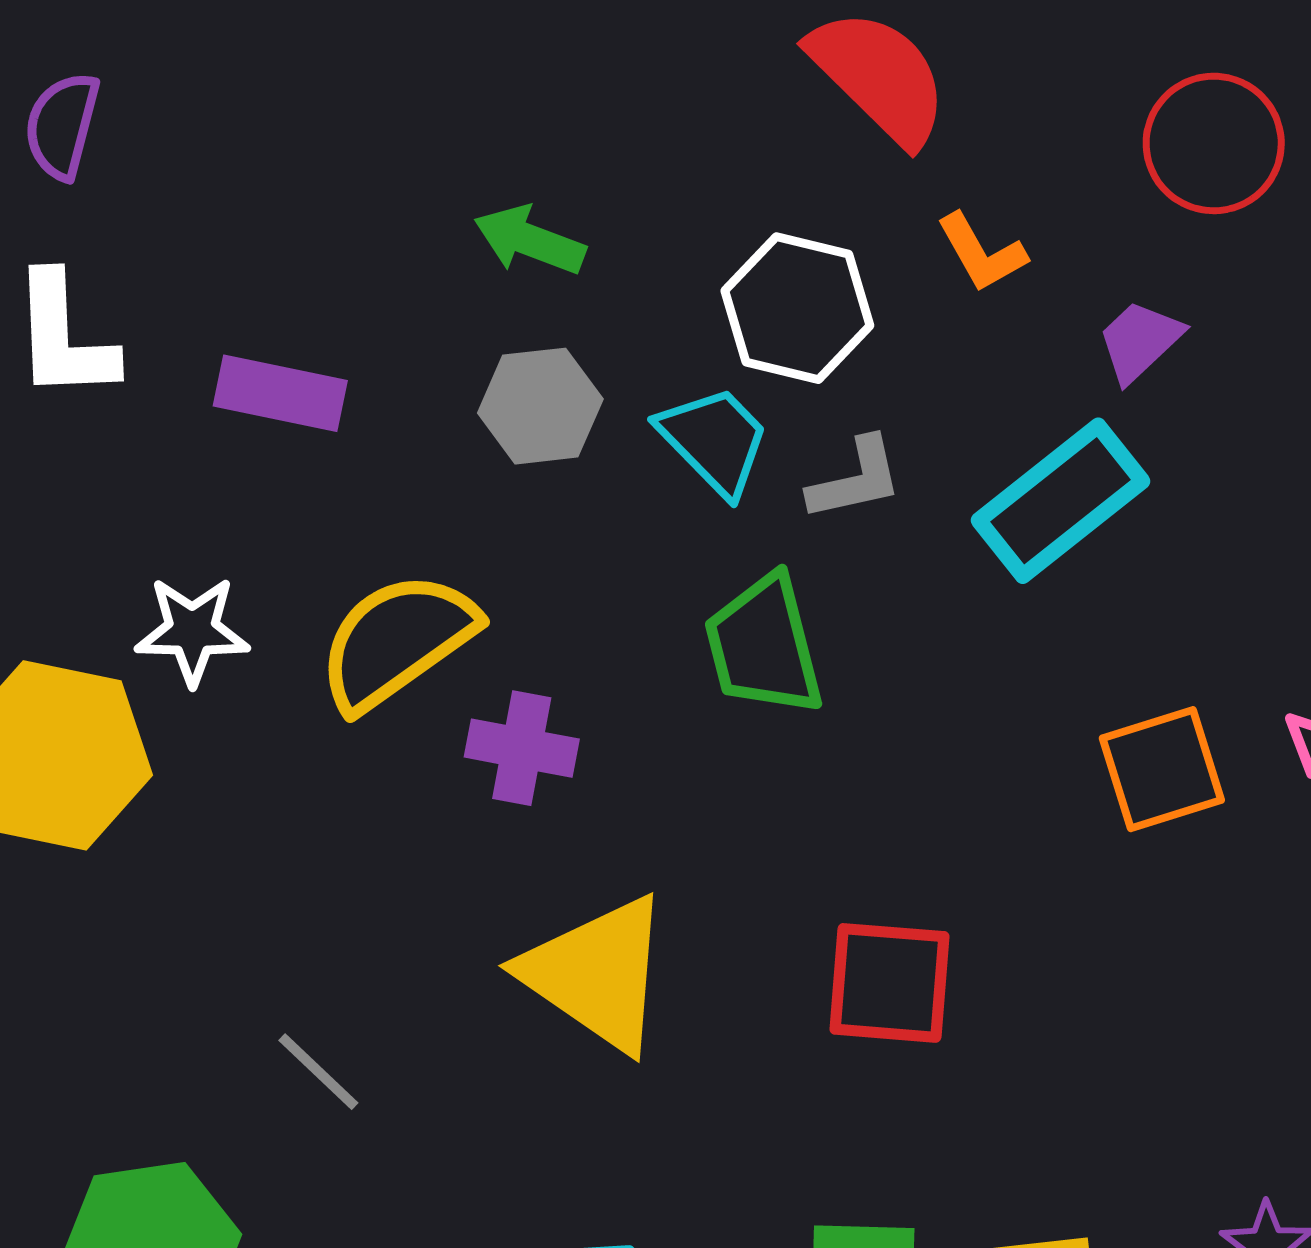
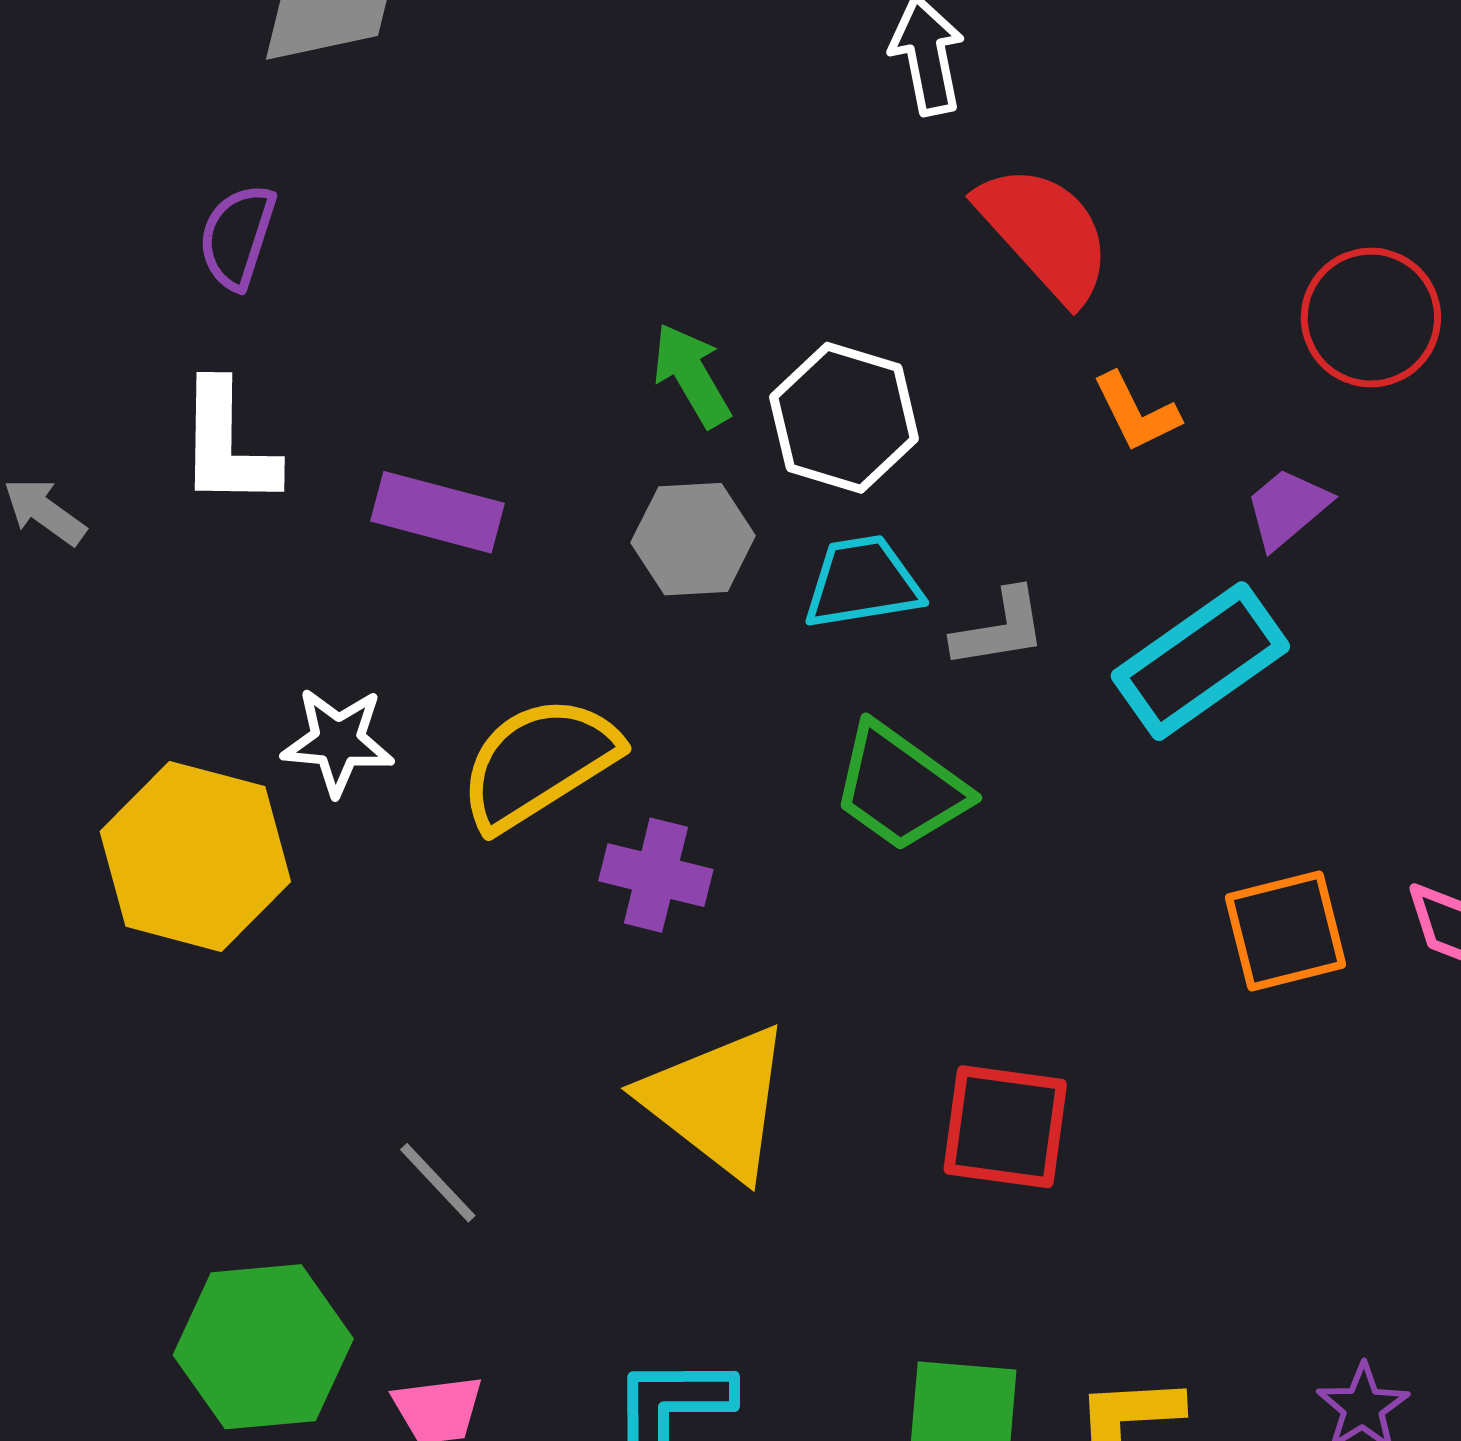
green arrow: (530, 240) -> (692, 375), turned 36
white hexagon: (797, 308) -> (844, 418), moved
cyan trapezoid: (714, 440) -> (863, 583), turned -58
green trapezoid: (764, 645) -> (900, 787), turned -43

